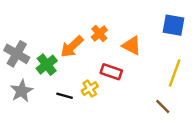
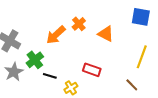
green cross: (47, 65) -> (35, 60), moved
red rectangle: (111, 72) -> (92, 70), moved
yellow cross: (90, 89) -> (71, 88), moved

